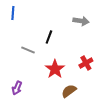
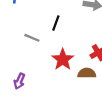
brown semicircle: (69, 91) -> (87, 73), moved, turned 35

